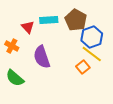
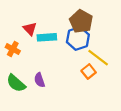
cyan rectangle: (49, 20) -> (47, 37), moved
blue hexagon: (92, 37) -> (78, 38), moved
purple semicircle: (42, 57) -> (39, 80), moved, size x0.6

